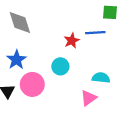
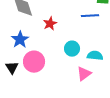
red star: (72, 41) -> (50, 24), moved
cyan circle: (60, 66) -> (72, 49), moved

